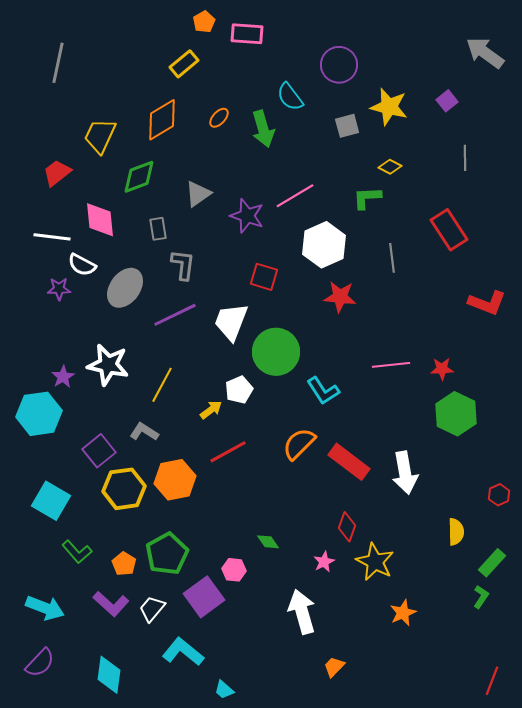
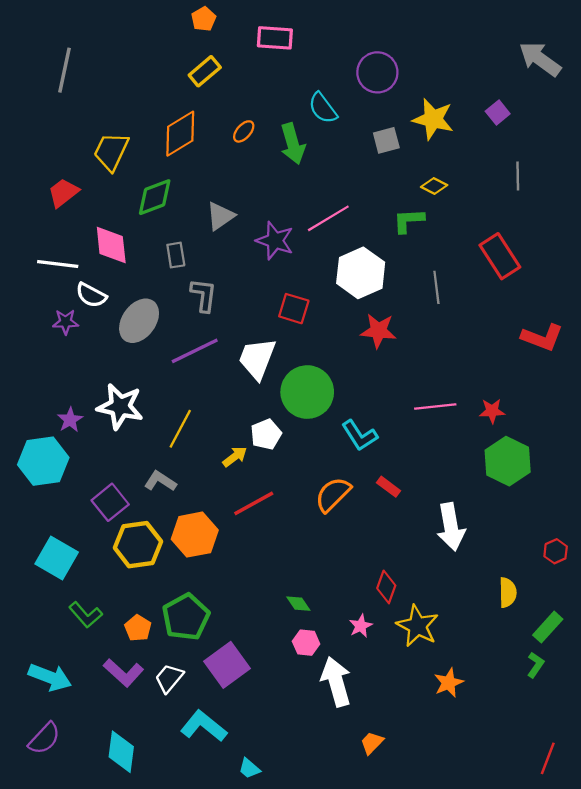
orange pentagon: (204, 22) -> (204, 19), moved
red rectangle: (349, 462) -> (389, 487), moved, size x0.5
pink hexagon: (234, 570) -> (306, 643), moved

